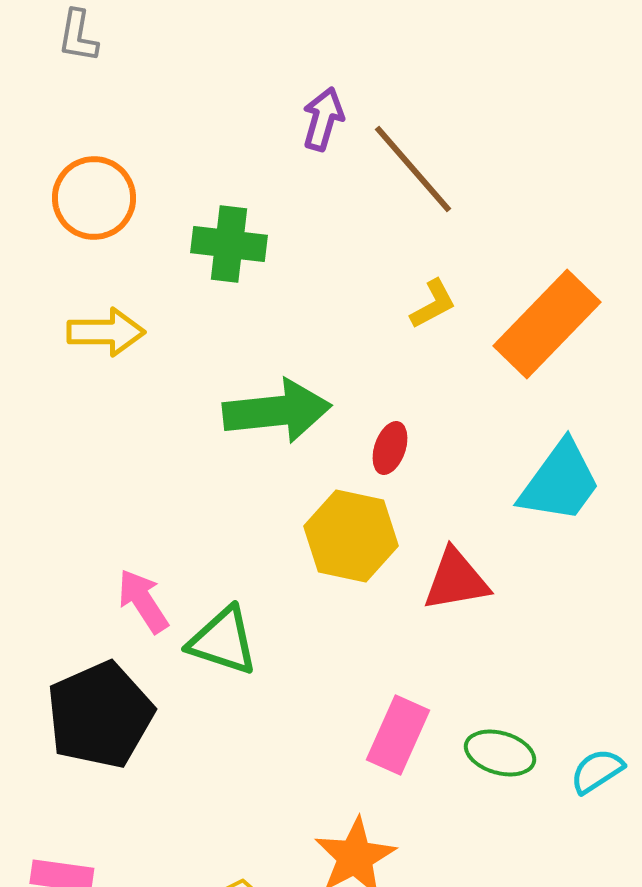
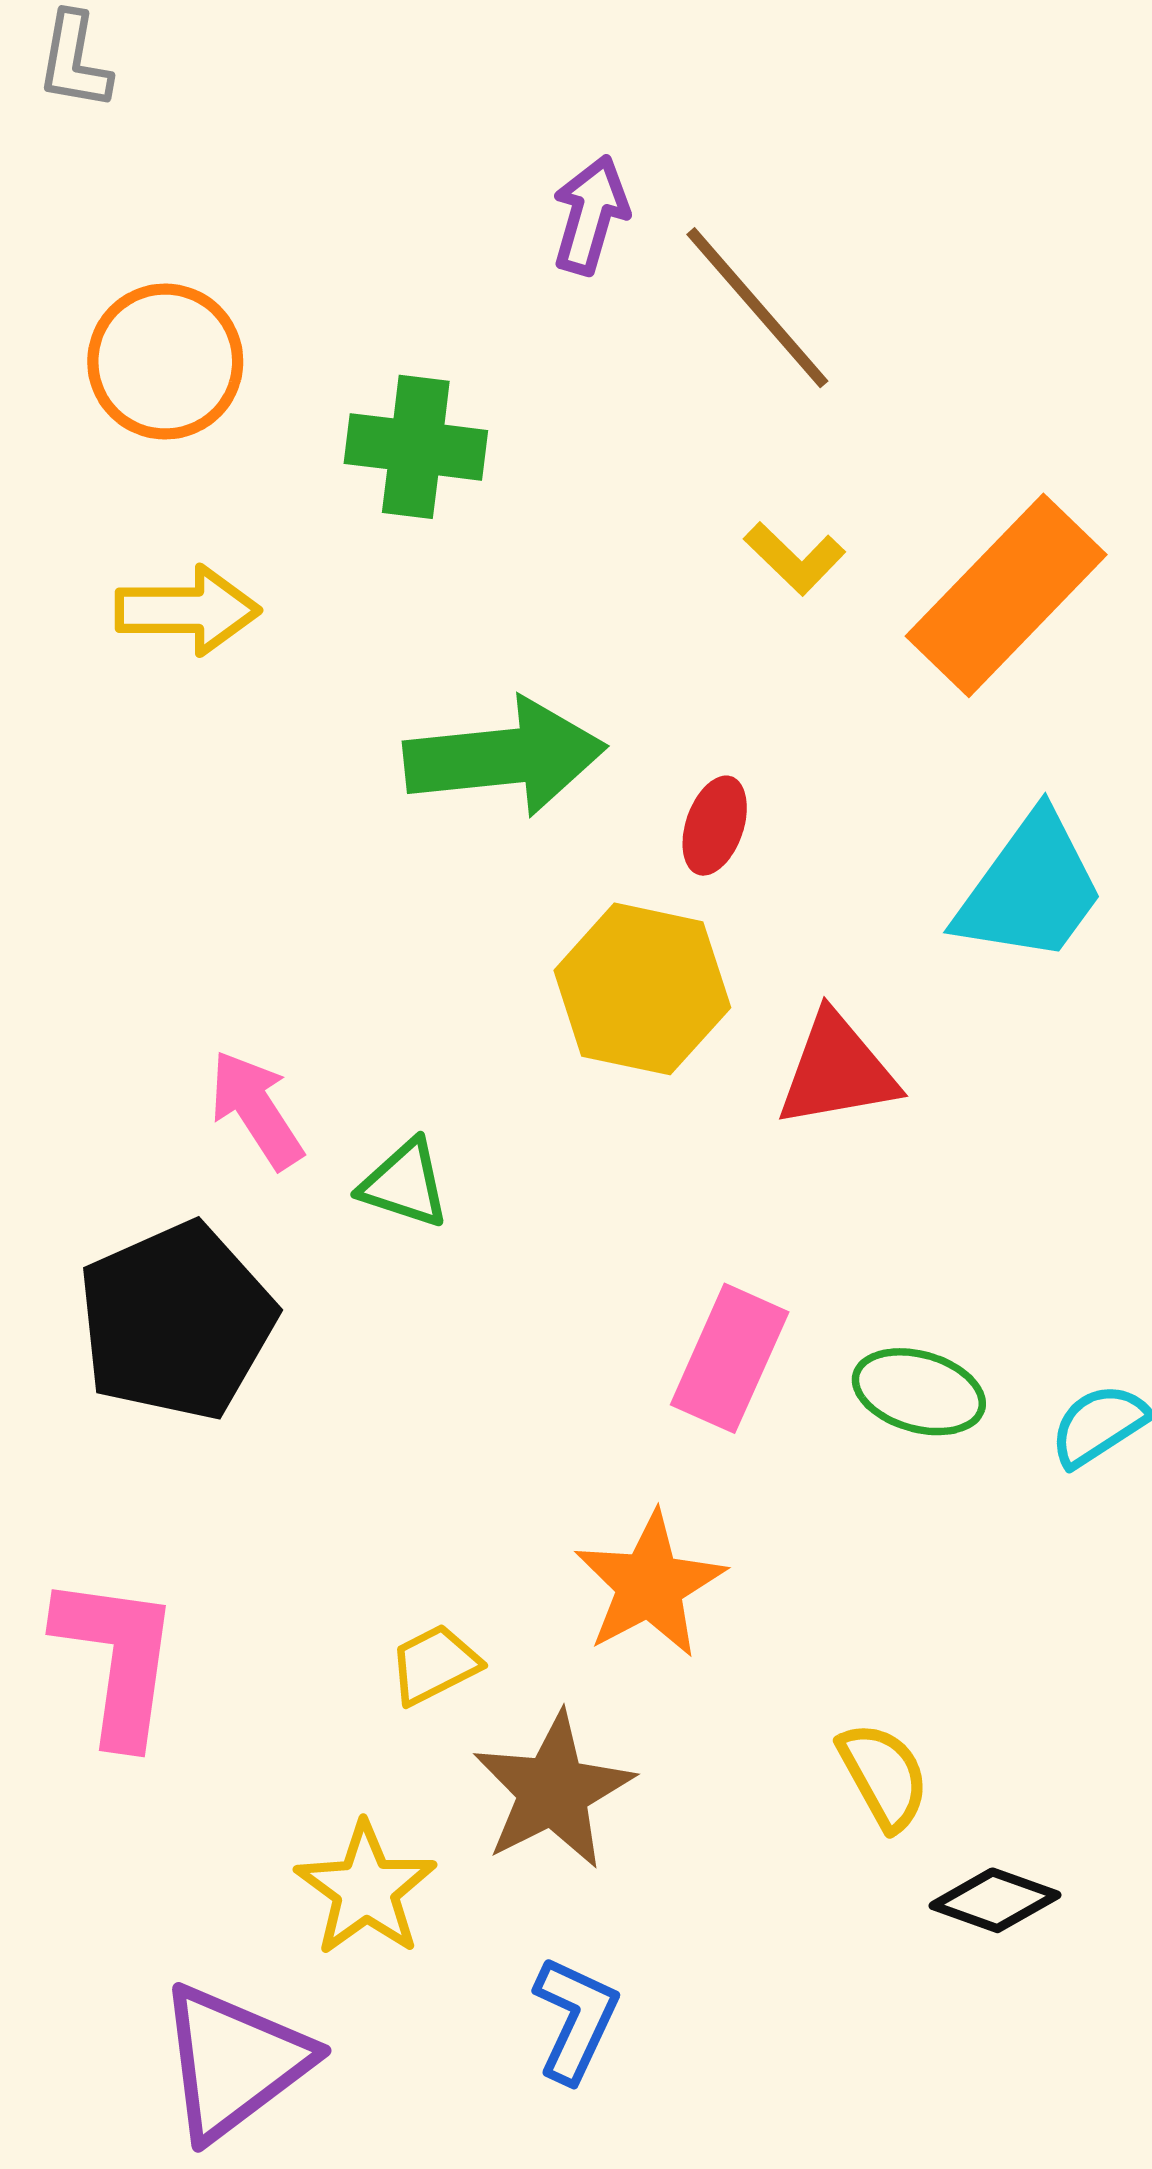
gray L-shape: (78, 36) -> (74, 61), moved
yellow L-shape: (433, 304) -> (795, 558), turned 72
green triangle: (223, 641) -> (405, 1184), size x0.7

